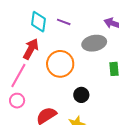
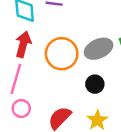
gray ellipse: (94, 43) -> (99, 49), moved

